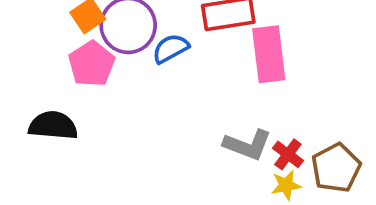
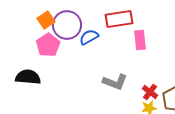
pink rectangle: (269, 54) -> (140, 40), size x0.7
gray L-shape: (248, 145) -> (115, 82), moved

